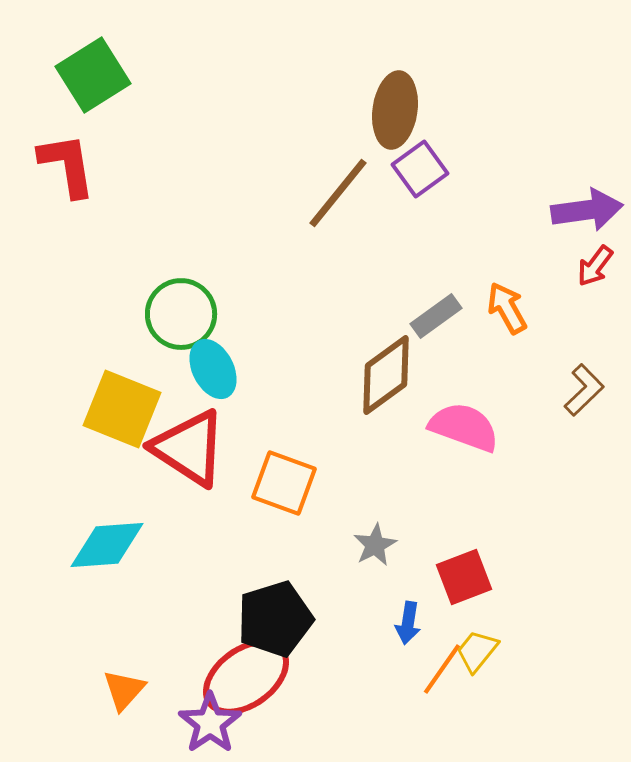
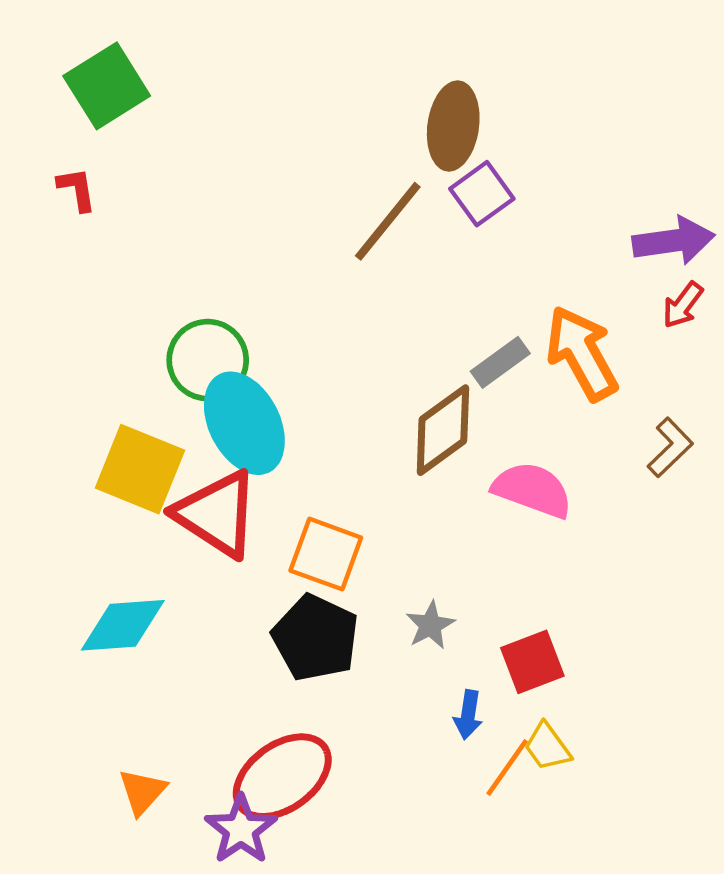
red L-shape: (67, 165) -> (77, 189), size x0.6
orange arrow: (507, 308) -> (582, 353), size x1.6
cyan ellipse: (213, 369) -> (244, 423), size x1.5
black pentagon: (275, 619) -> (316, 638), moved, turned -30
yellow trapezoid: (477, 651) -> (547, 747), turned -75

